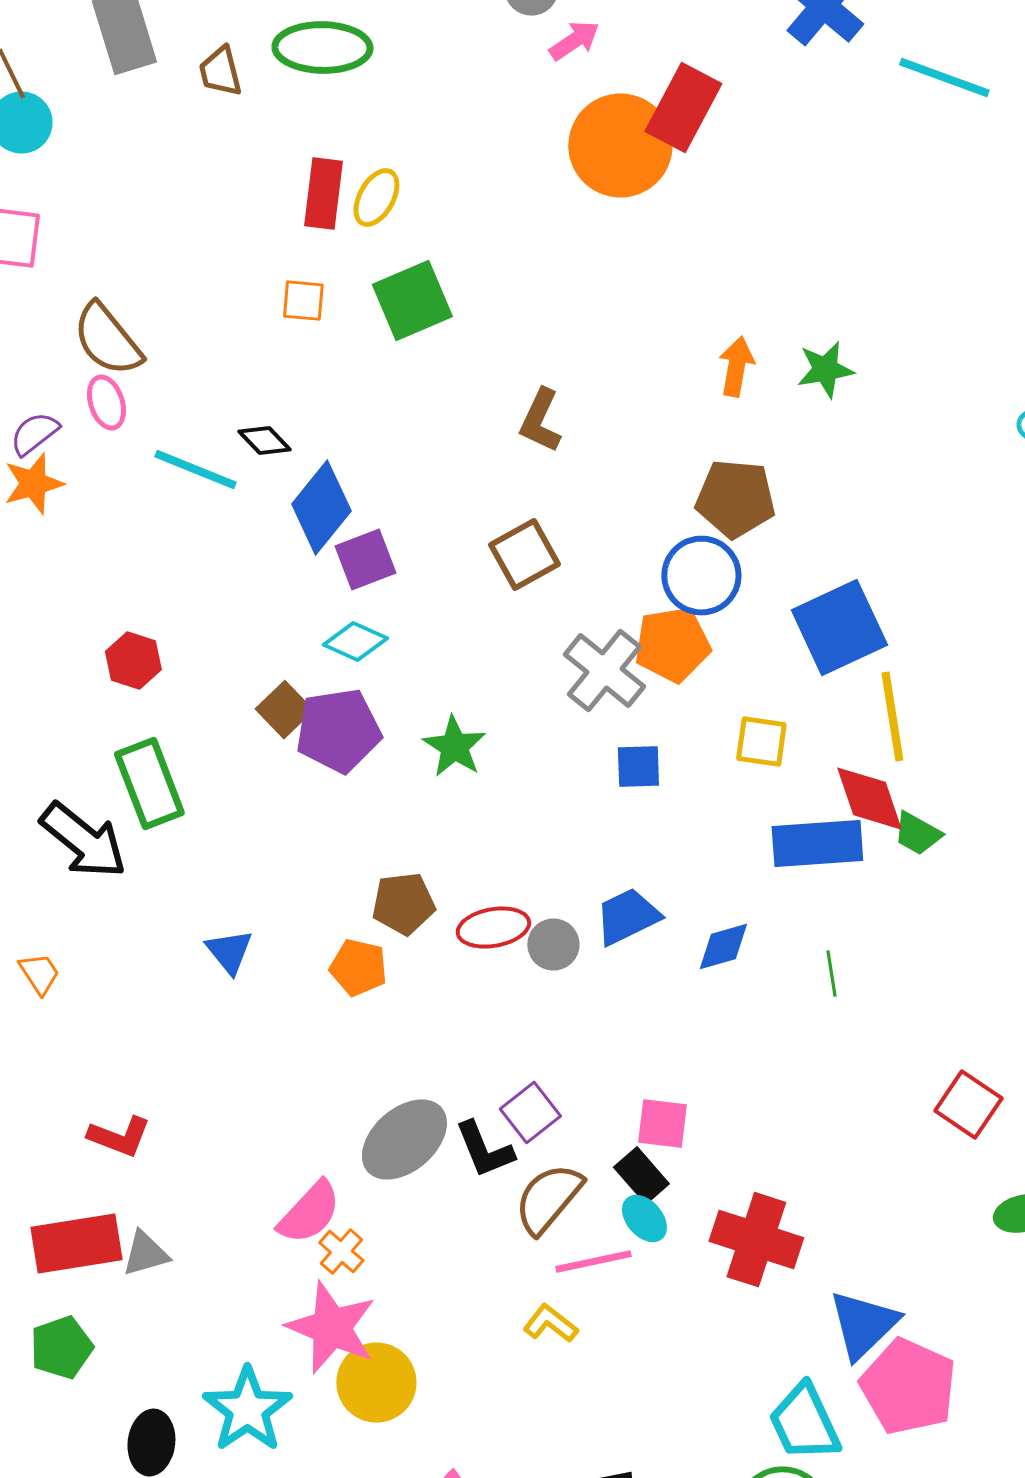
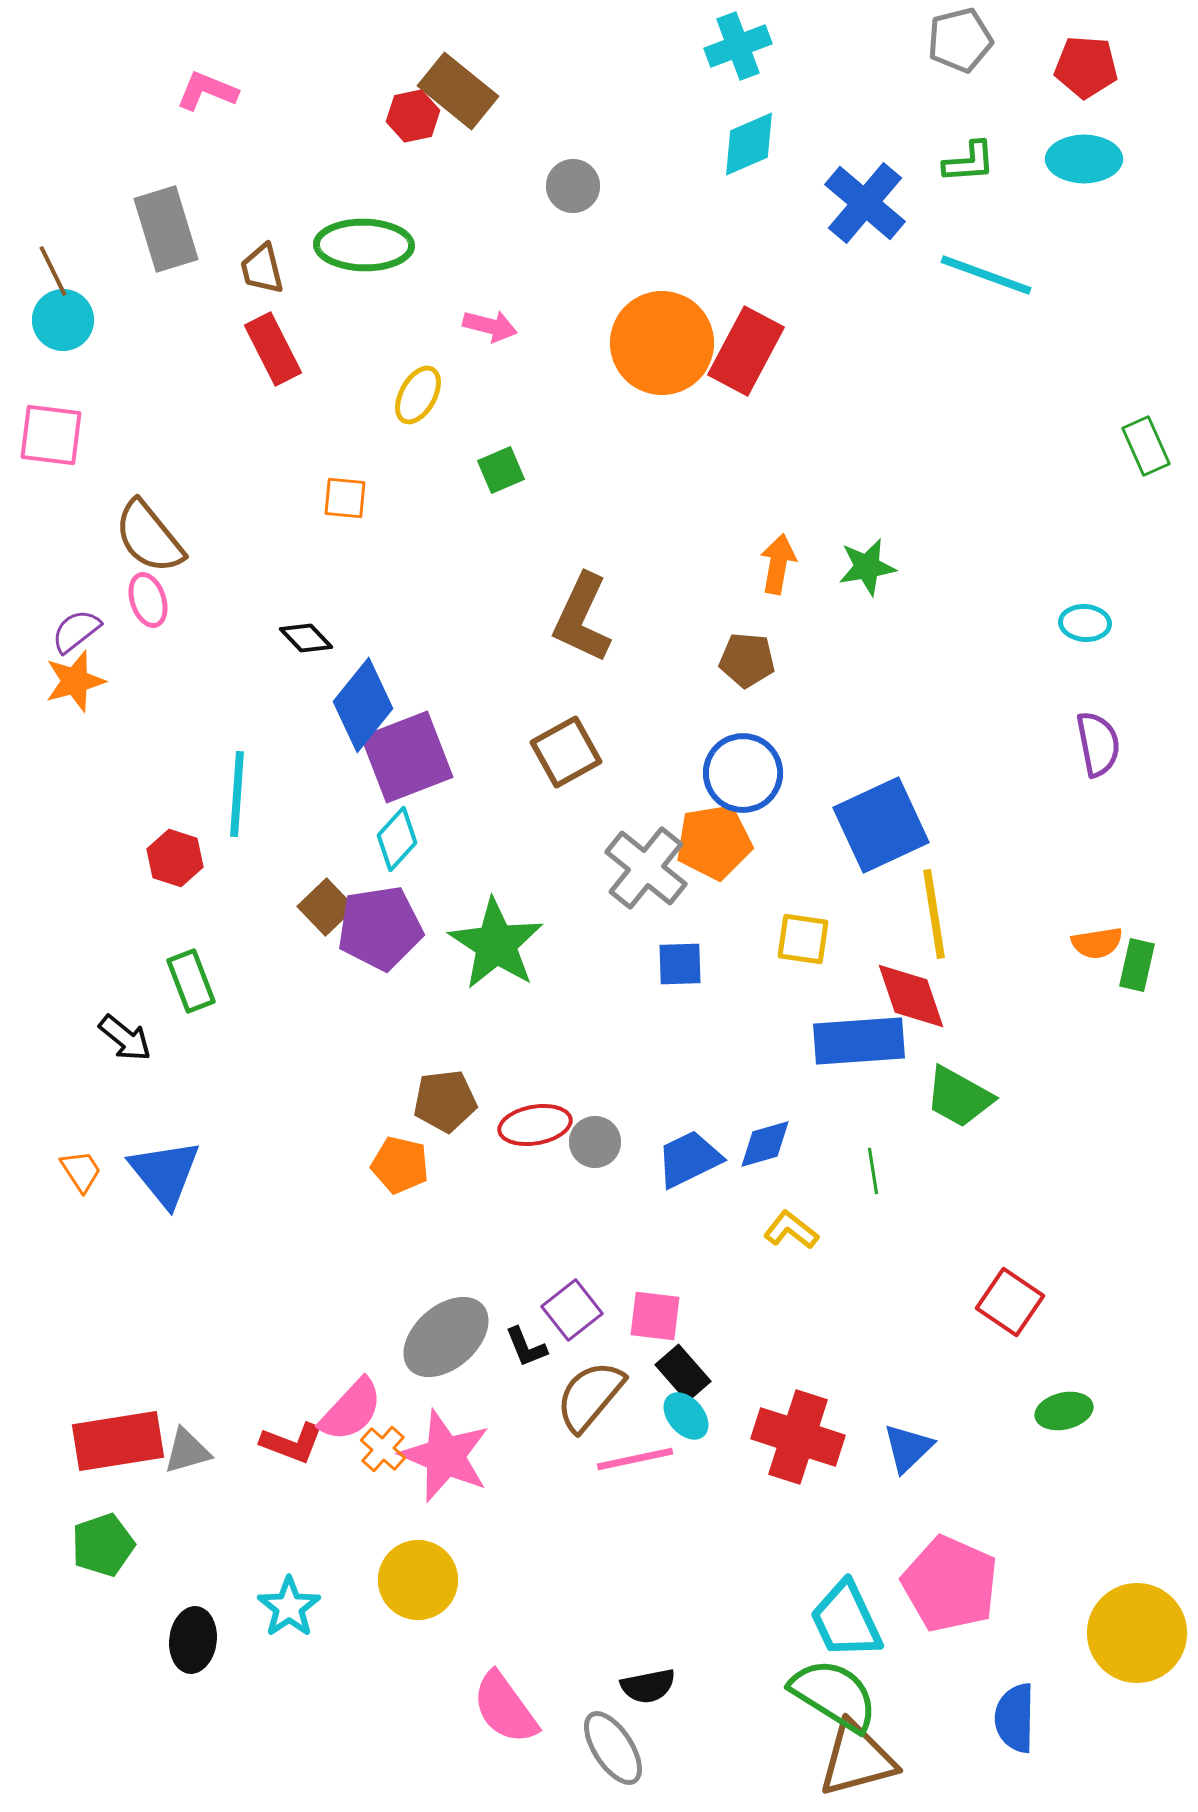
pink arrow: (574, 41) -> (490, 326), moved, turned 48
red rectangle: (683, 108) -> (746, 351), moved
red rectangle: (323, 194) -> (273, 349), moved, turned -34
green square: (412, 301) -> (501, 470), moved, size x0.6
brown L-shape: (540, 421) -> (582, 618), size x1.4
cyan line: (195, 470) -> (237, 794), moved, turned 72
brown pentagon: (735, 499) -> (747, 660), moved, size x0.7
purple square: (365, 560) -> (407, 757), size x1.5
cyan diamond: (355, 642) -> (397, 839), turned -72
green star: (454, 747) -> (496, 944), size x1.5
green rectangle: (149, 784) -> (191, 981), size x0.7
green trapezoid: (917, 834) -> (959, 1097), moved, size x1.4
black arrow: (83, 841) -> (125, 1038), size x0.6
blue trapezoid: (627, 917) -> (689, 1159), moved
blue triangle: (229, 952) -> (165, 1173), moved, size x1.5
pink square: (662, 1124) -> (655, 1316), moved
red L-shape: (119, 1137) -> (292, 1443), moved
black L-shape: (484, 1150) -> (526, 1347), size x0.7
yellow L-shape: (550, 1324) -> (791, 1230), moved
blue triangle: (863, 1325) -> (908, 1448), moved, size x0.7
pink star: (331, 1328) -> (445, 1456), moved
cyan star: (247, 1410) -> (289, 1607), size x0.7

